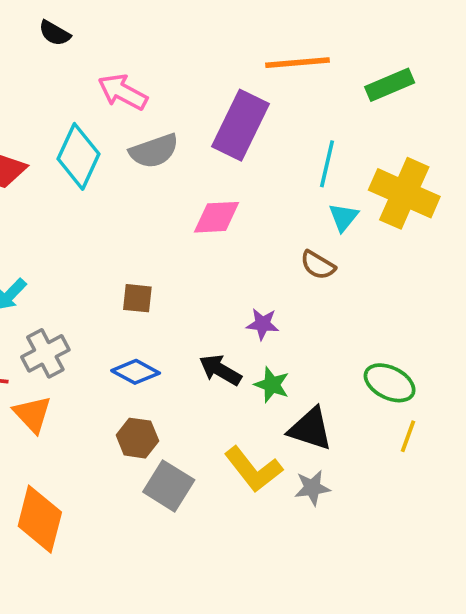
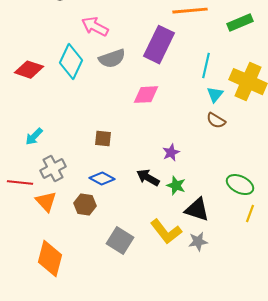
brown semicircle: (318, 265) -> (216, 121), moved
purple star: (263, 324) -> (171, 153), turned -30
brown hexagon: (137, 438) -> (85, 205), moved

